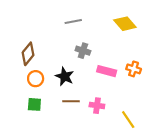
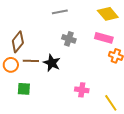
pink rectangle: (107, 71) -> (104, 38), moved
orange circle: (36, 79) -> (11, 65), moved
brown line: (71, 101) -> (31, 61), moved

